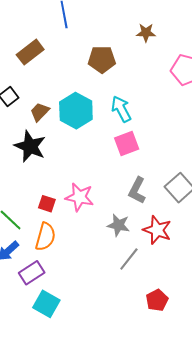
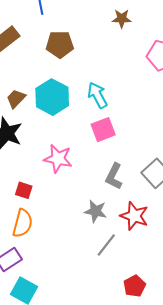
brown pentagon: (102, 59) -> (60, 44), moved
pink star: (79, 197) -> (58, 159), moved

